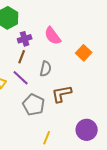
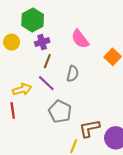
purple cross: (25, 39) -> (42, 42), moved
brown L-shape: (62, 94) -> (89, 128), moved

